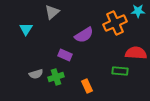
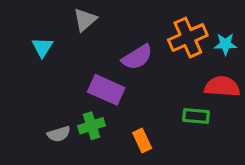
cyan star: (138, 11) -> (225, 44), moved
purple rectangle: (65, 55) -> (106, 90), size x1.5
gray semicircle: (36, 74) -> (59, 134), moved

